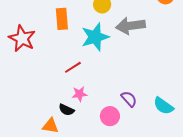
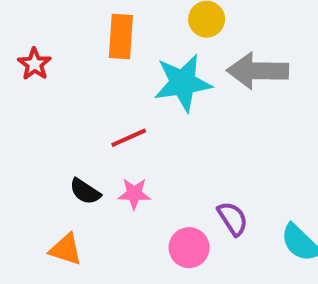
red star: (22, 38) -> (34, 64), size x0.6
black semicircle: (66, 110) -> (85, 191), moved

